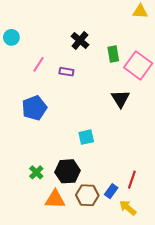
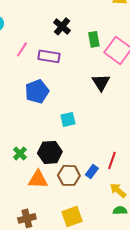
purple rectangle: (66, 72) -> (49, 56), size x1.5
blue pentagon: (34, 108) -> (37, 91), moved
yellow arrow: (128, 208) -> (118, 190), moved

